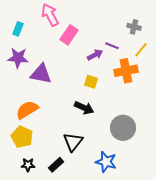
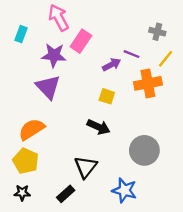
purple star: (18, 58) -> (54, 55), moved
purple triangle: (41, 74) -> (48, 87), turned 35
black star: (28, 165) -> (22, 193), moved

